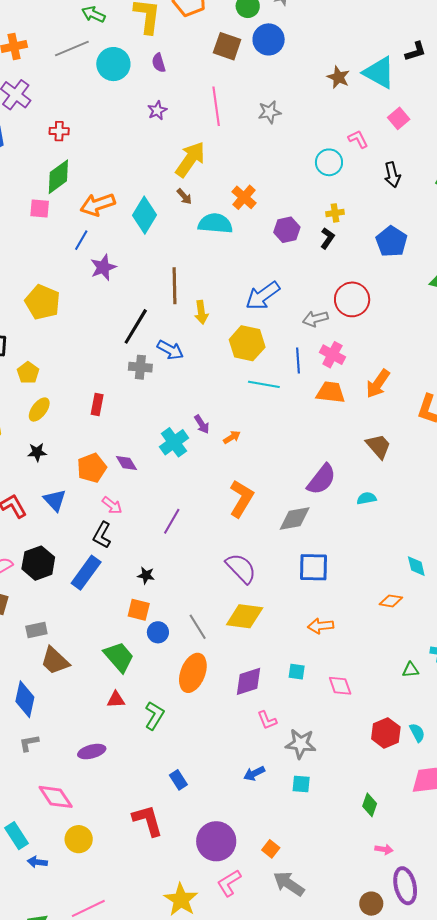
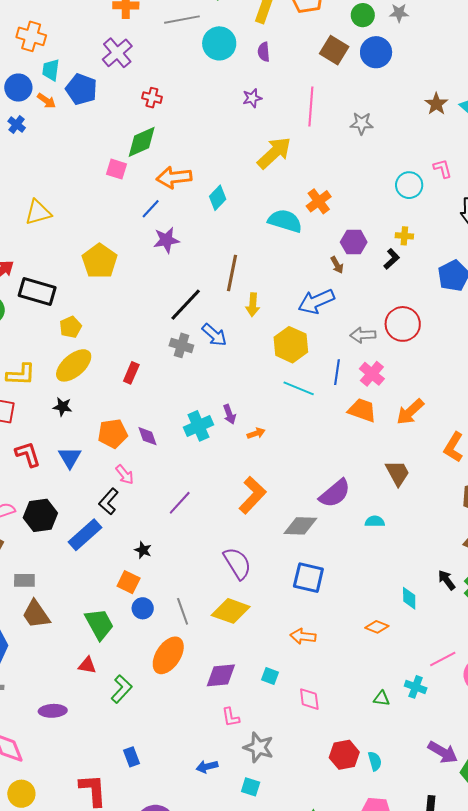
brown arrow: (184, 197) -> (337, 265), moved
cyan diamond: (144, 215) -> (218, 198), size x0.7
yellow ellipse: (39, 409) -> (74, 365), size x1.5

